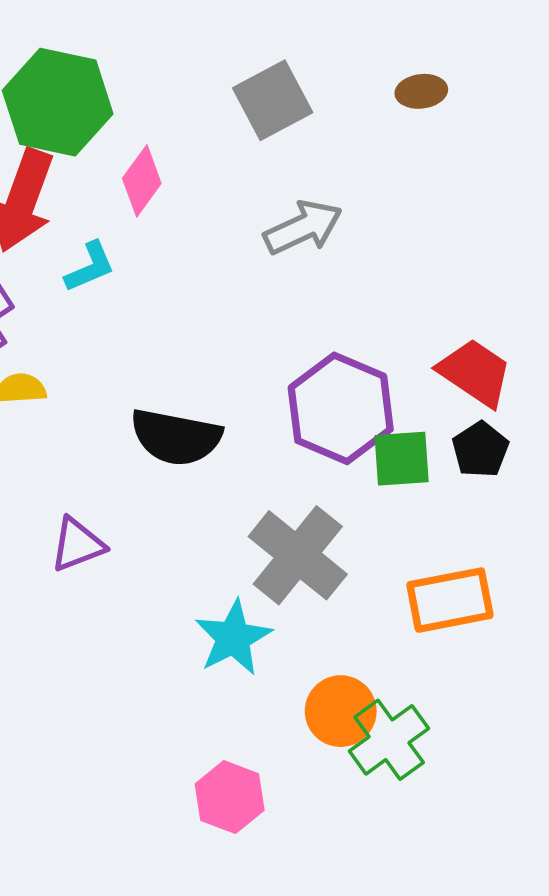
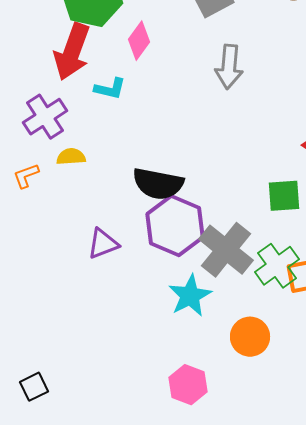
gray arrow: (303, 227) -> (229, 67), turned 120
cyan L-shape: (90, 267) -> (110, 89), turned 36
purple hexagon: (341, 408) -> (175, 226), moved
green cross: (389, 740) -> (277, 266), moved

